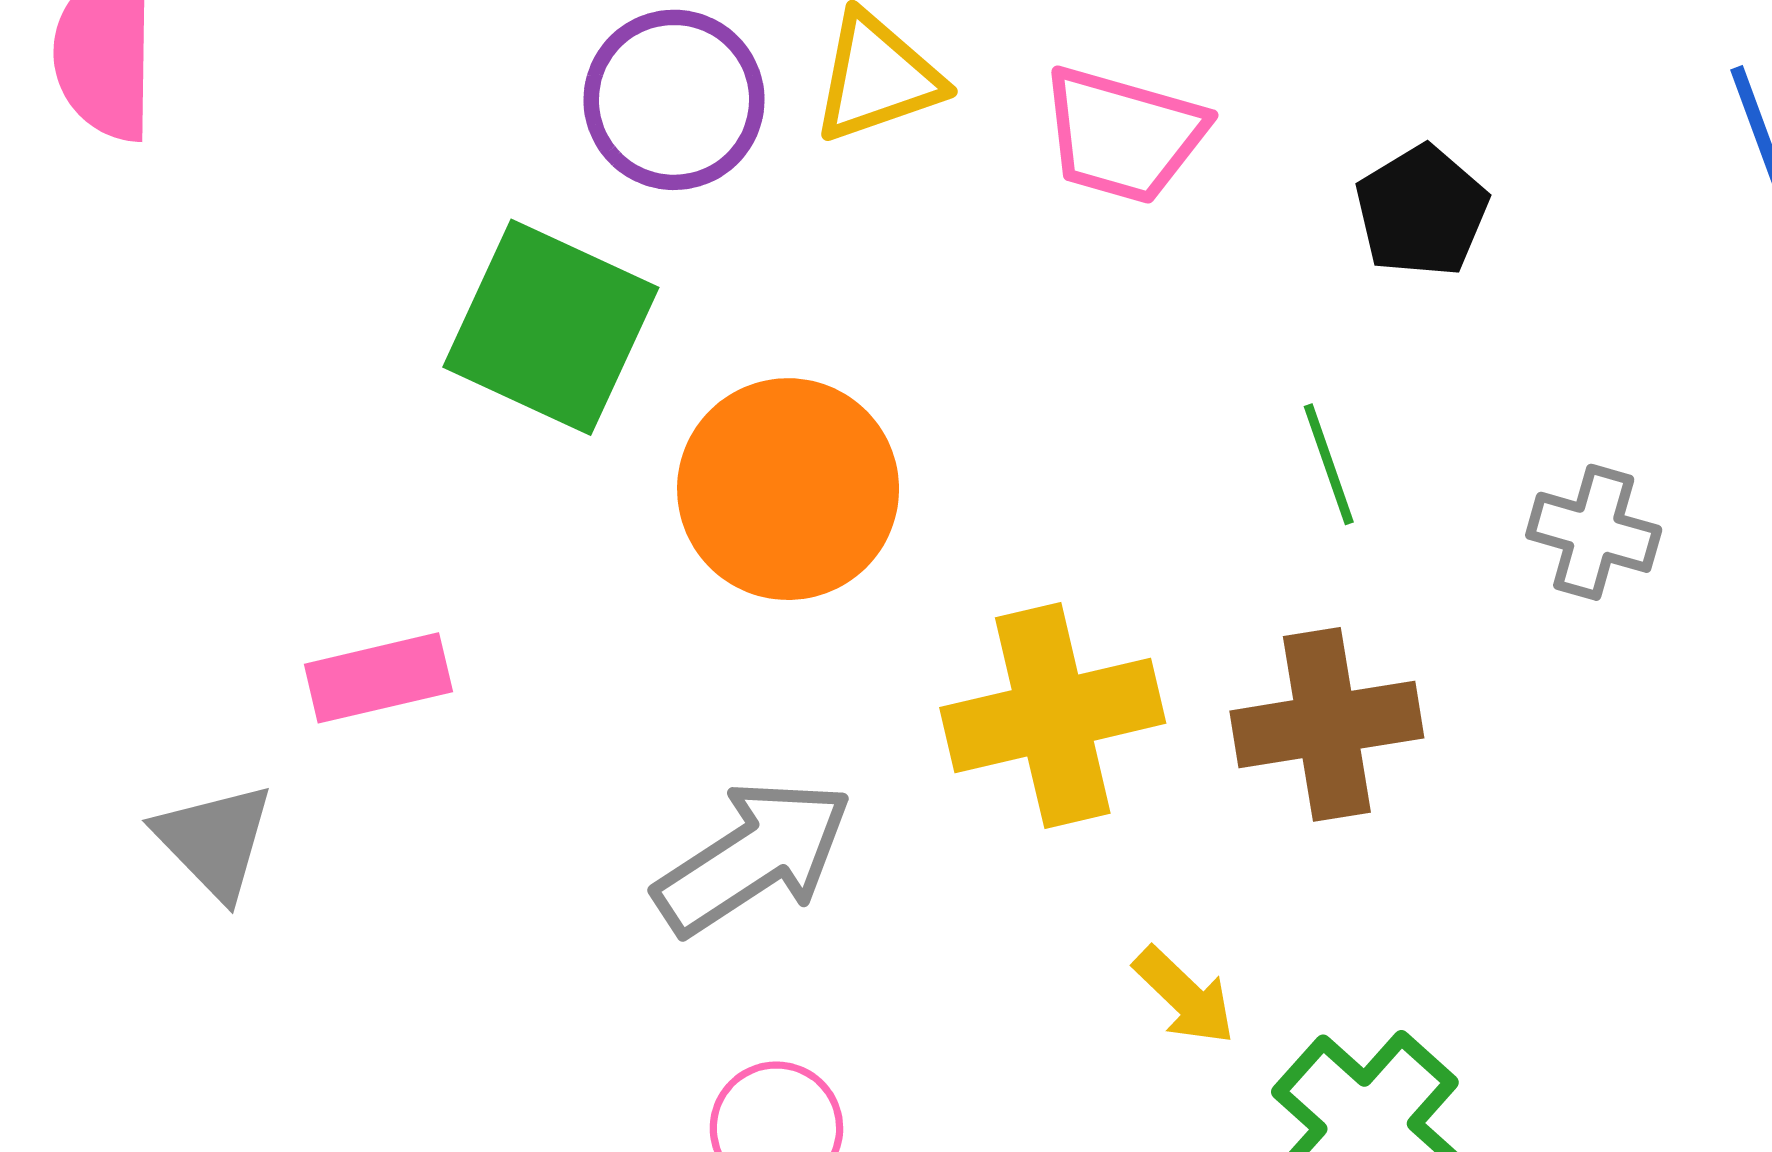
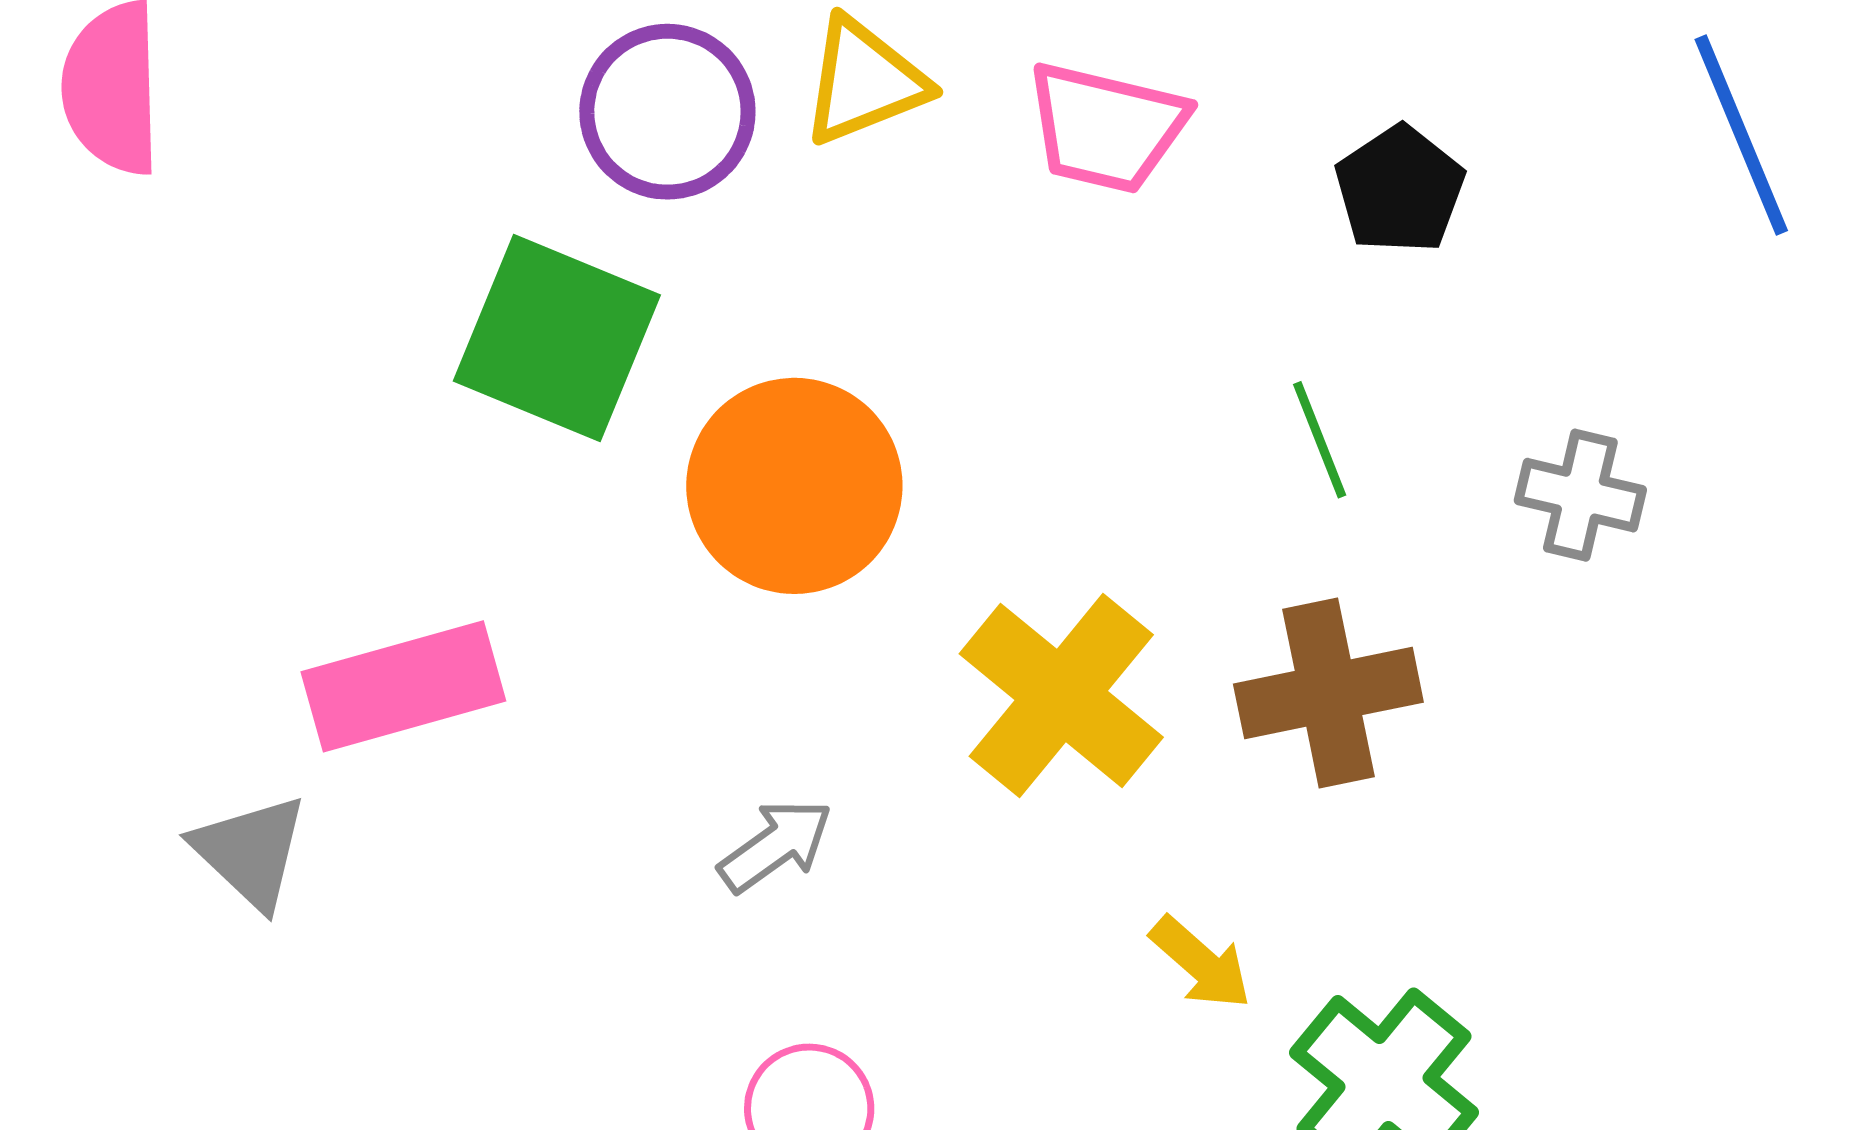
pink rectangle: (378, 678) -> (403, 686), size x1.4
yellow cross: (1053, 715) -> (1061, 695), turned -35
gray arrow: (753, 857) -> (776, 846), size x0.6

